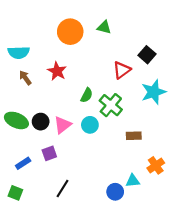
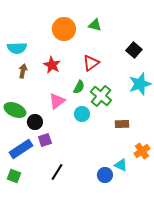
red triangle: (122, 70) -> (91, 63), moved
brown arrow: (25, 78) -> (23, 71), turned 48
black circle: (41, 122) -> (35, 122), moved
pink triangle: (63, 125) -> (57, 101), moved
blue rectangle: (23, 163) -> (21, 149), size x1.6
cyan triangle: (133, 181) -> (121, 165), turned 32

